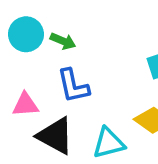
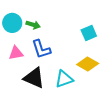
pink triangle: (25, 105) -> (16, 53), moved

